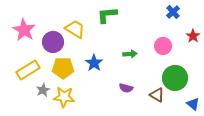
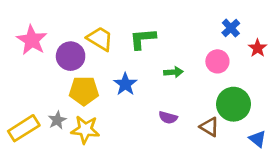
blue cross: (173, 12) -> (231, 28), moved
green L-shape: (107, 15) -> (143, 39), moved
yellow rectangle: (28, 70) -> (24, 128), moved

